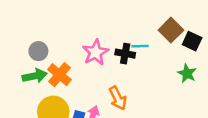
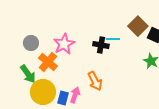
pink star: (95, 52) -> (64, 44), moved
green arrow: (35, 76) -> (28, 74), moved, turned 66

